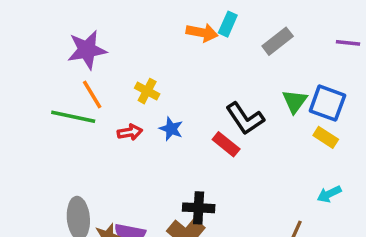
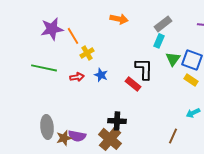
cyan rectangle: (228, 24) -> (159, 41), moved
yellow cross: (147, 91) -> (87, 53), turned 32
orange line: (92, 94) -> (73, 36), moved
black L-shape: (245, 118) -> (144, 69), turned -145

